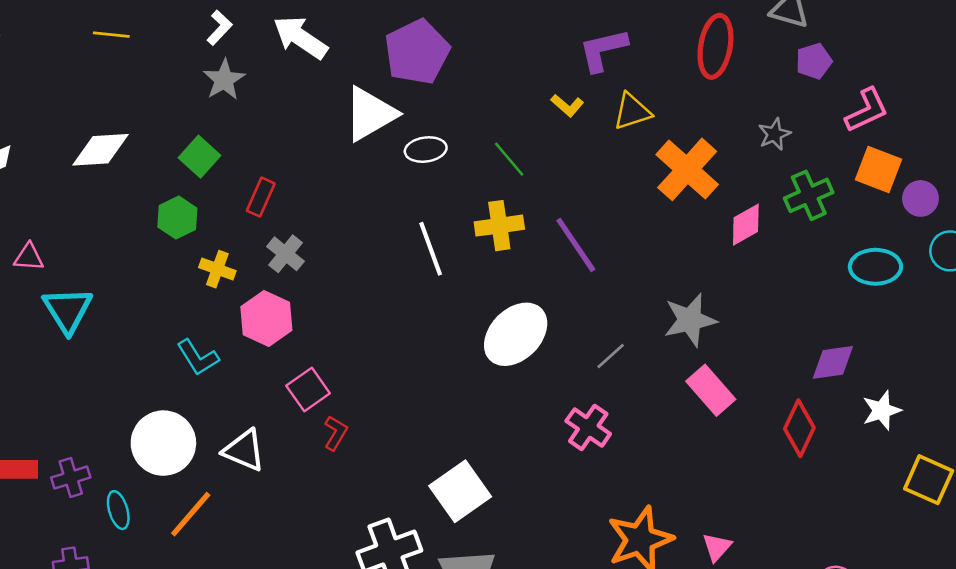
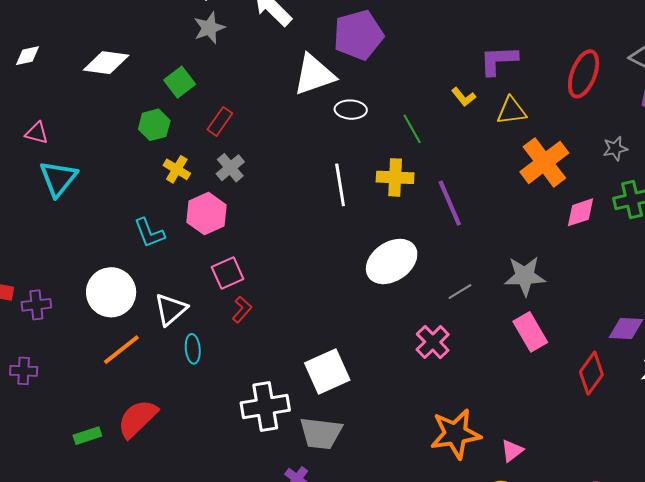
white triangle: (244, 450) -> (171, 309), turned 45
cyan ellipse: (118, 510) -> (193, 349), moved

